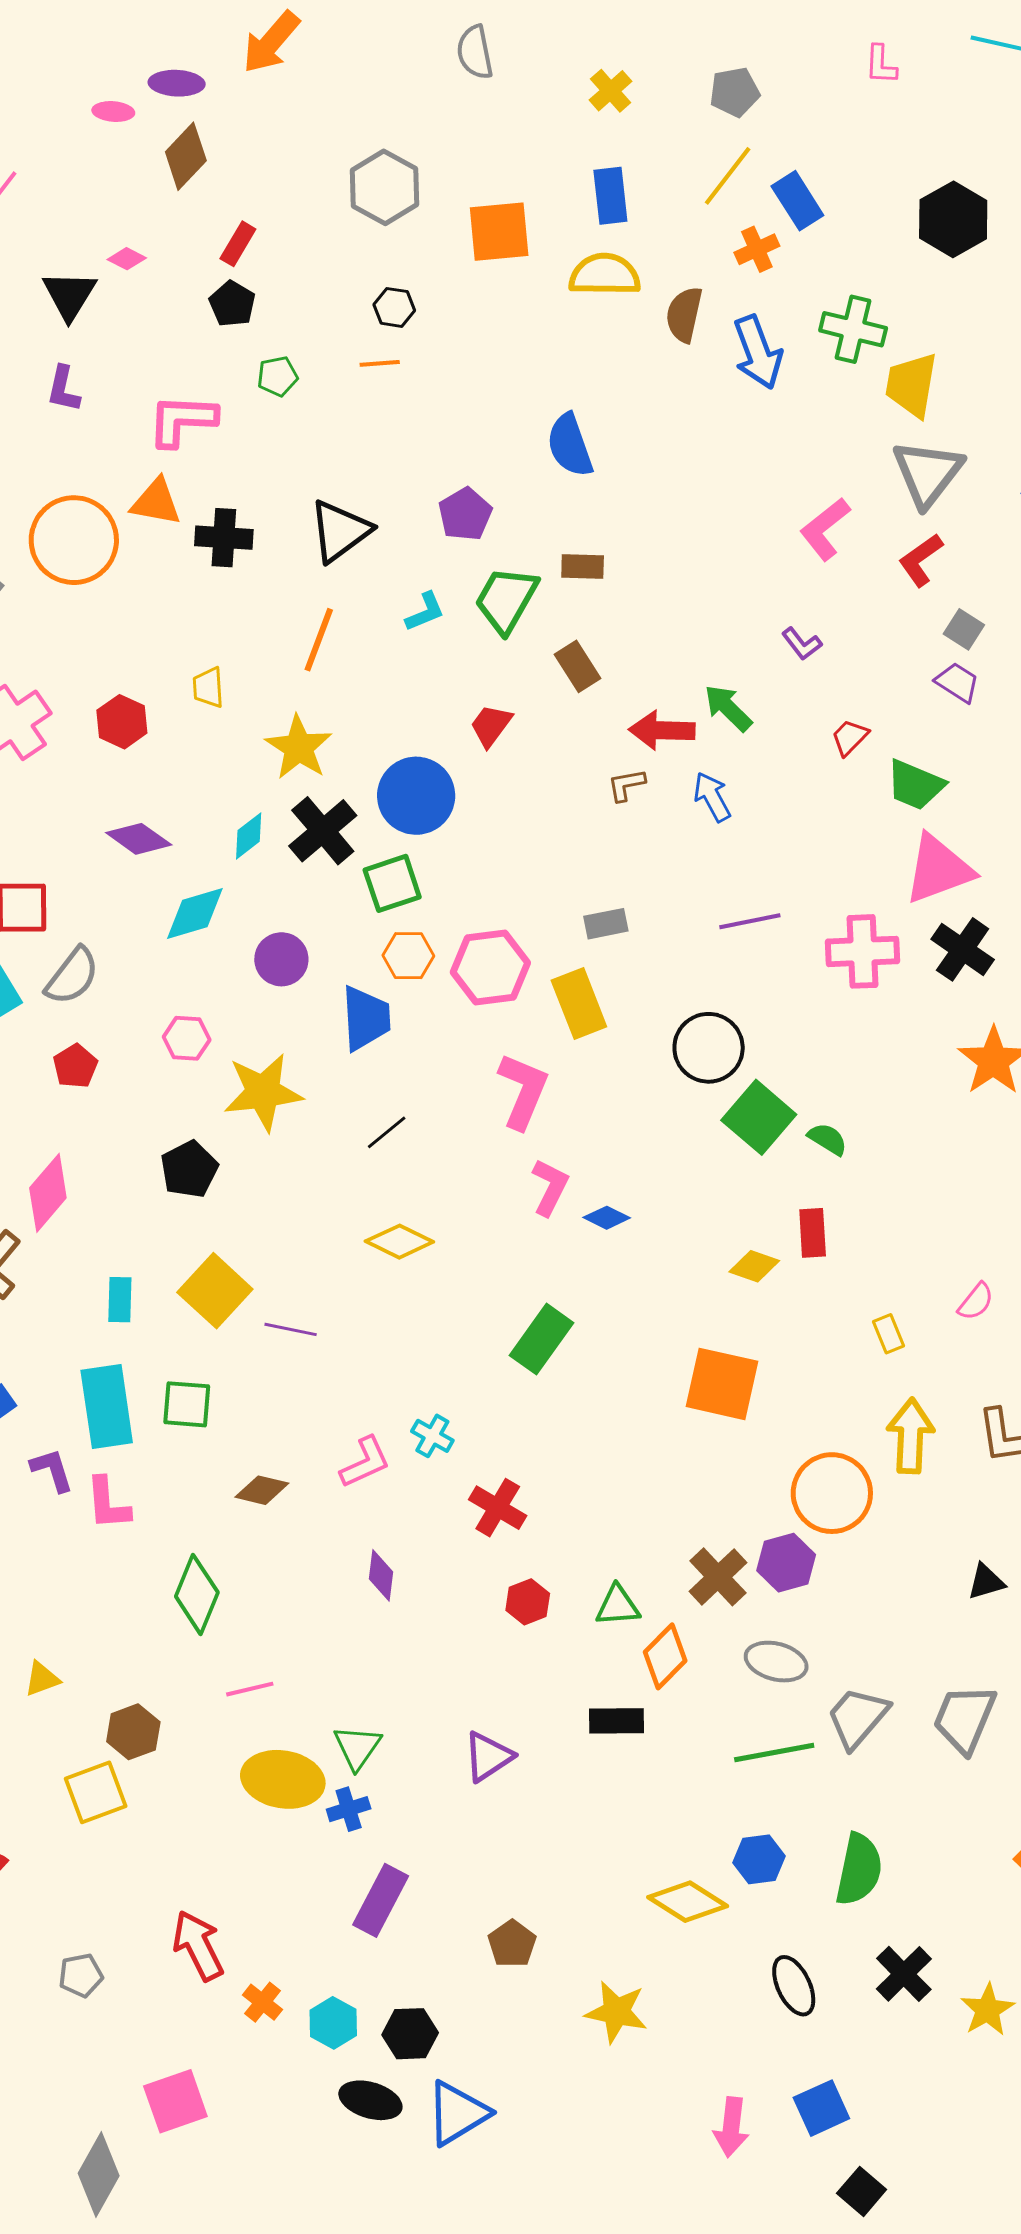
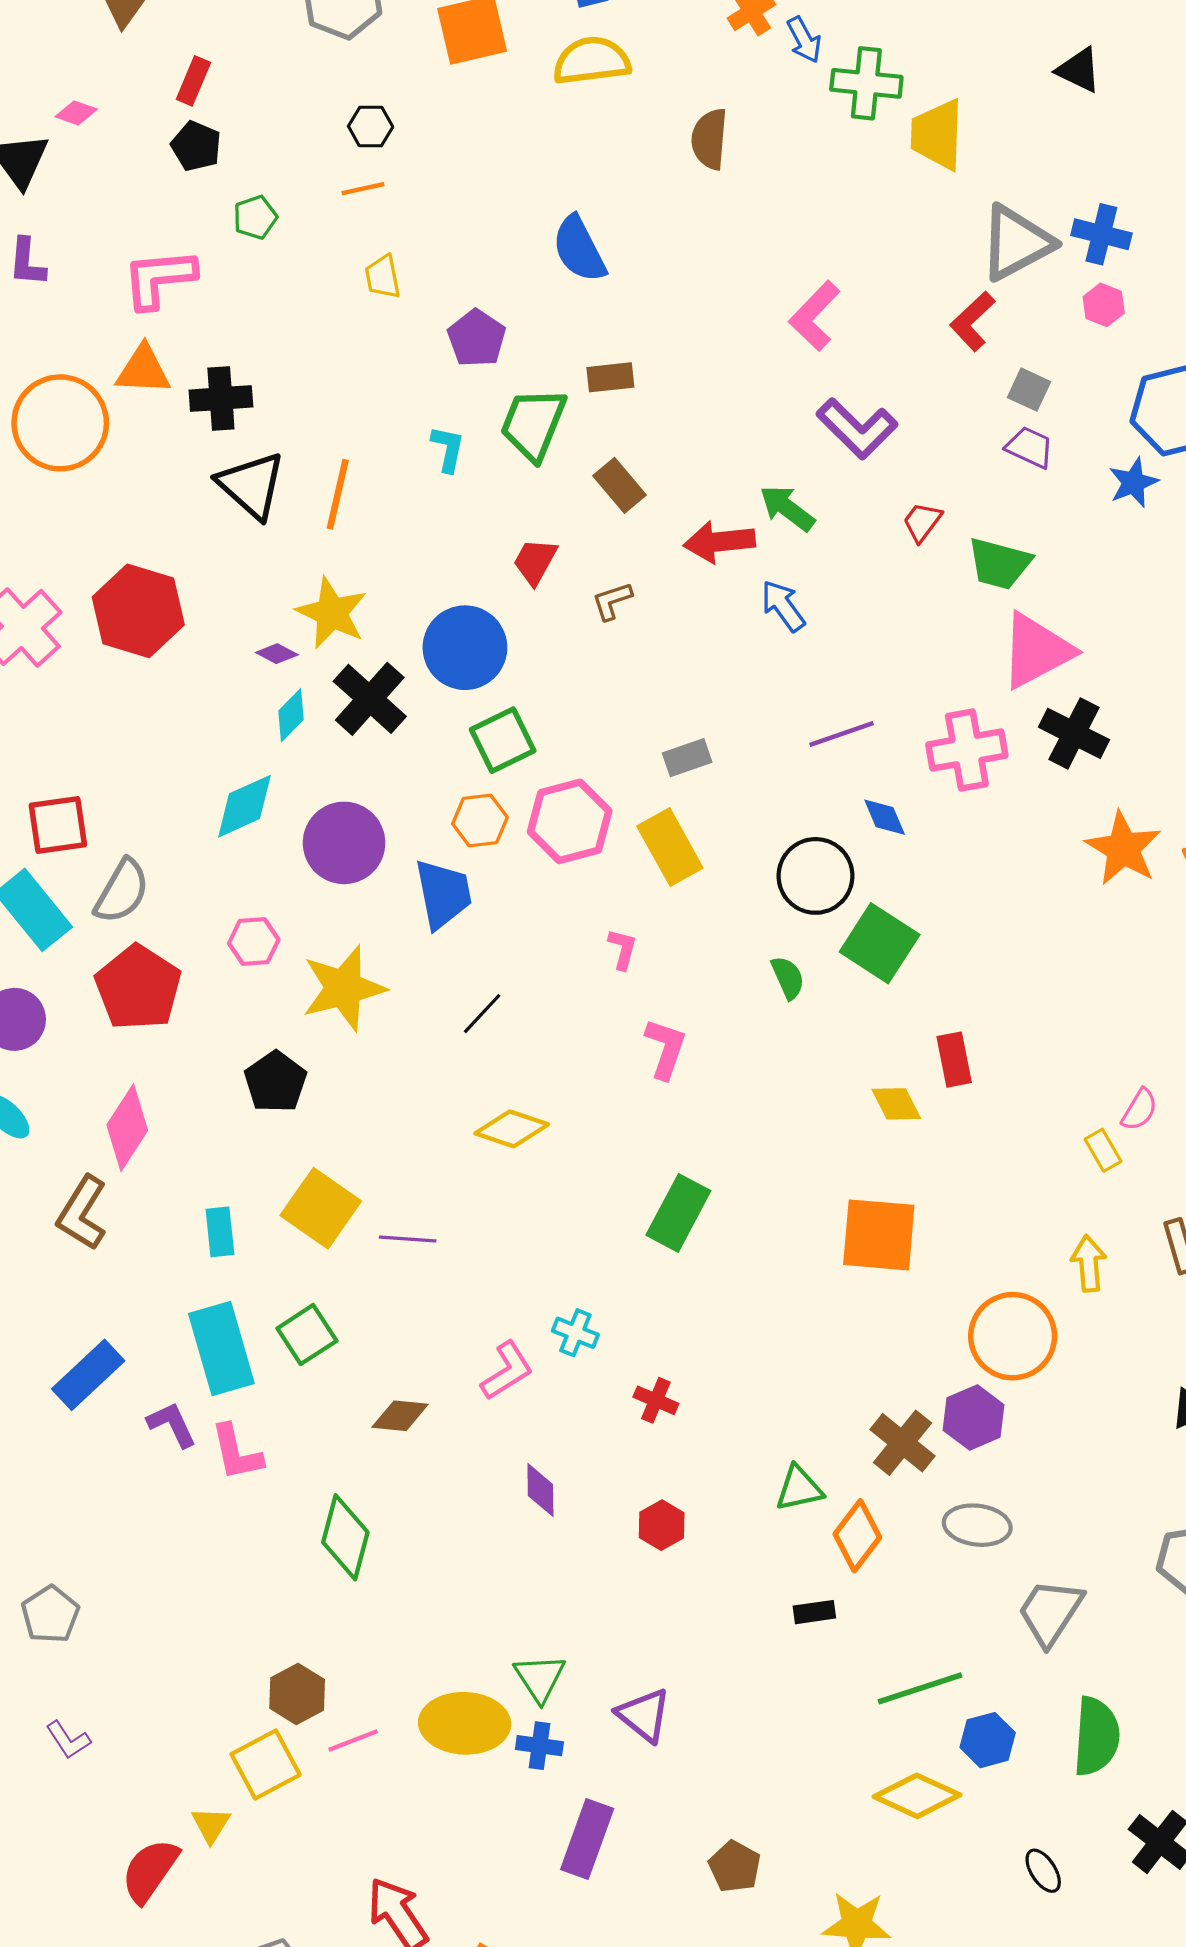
brown semicircle: (684, 314) -> (710, 139), moved
blue arrow: (758, 352) -> (804, 40), moved, size x0.6
gray triangle: (928, 473) -> (1016, 243), moved, turned 32
pink L-shape: (825, 529) -> (815, 316), moved
black triangle: (340, 531) -> (251, 485), moved, turned -34
cyan L-shape: (425, 612) -> (448, 449), turned -48
purple L-shape: (802, 644) -> (857, 428), size x1.8
yellow trapezoid: (208, 688) -> (383, 277), moved
red hexagon: (122, 722) -> (138, 611), size x1.6
brown L-shape: (626, 785) -> (612, 601), moved
purple diamond: (139, 839) -> (277, 654), moved, size x0.6
green square: (392, 883) -> (503, 740), moved
purple circle: (281, 959) -> (344, 843), size x1.4
red pentagon: (75, 1066) -> (138, 988), size x1.8
pink L-shape: (523, 1091) -> (623, 949), size x0.5
green semicircle: (828, 1139) -> (788, 978), moved, turned 42
blue diamond: (607, 1218) -> (885, 817), moved, turned 48
yellow diamond: (754, 1266) -> (896, 1104), turned 51
yellow rectangle: (889, 1334) -> (1103, 1150), moved
green square: (187, 1404) -> (307, 1335), turned -30
yellow arrow: (910, 1436) -> (1089, 1263), size x0.7
red cross: (498, 1508) -> (656, 1400), size x0.7
red hexagon: (528, 1602) -> (662, 1525), moved
yellow triangle: (42, 1679) -> (211, 1825), moved, turned -30
pink line: (250, 1689) -> (353, 1740), moved
gray trapezoid: (858, 1717) -> (1050, 1612), moved
black rectangle: (616, 1721) -> (814, 1612), size x0.7
green line: (774, 1753) -> (920, 1688), moved
purple triangle: (488, 1757) -> (644, 1715), moved, turned -40
blue cross: (349, 1809) -> (539, 1746), turned 33
black ellipse: (794, 1986) -> (1043, 1871), size x0.7

